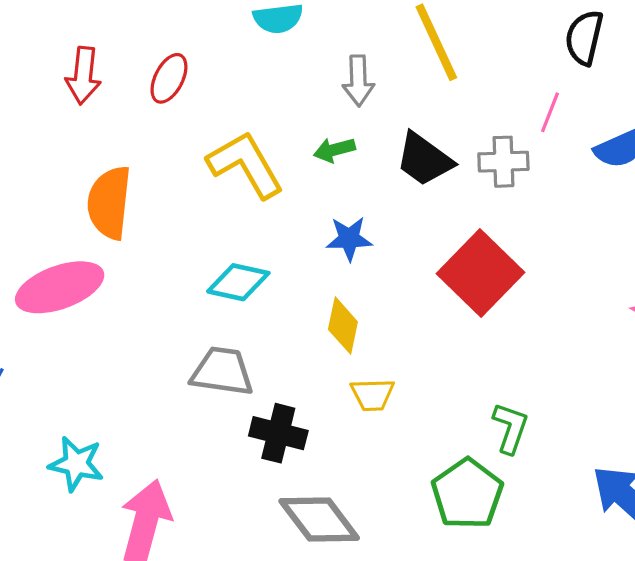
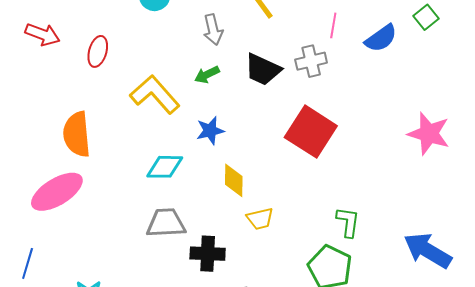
red arrow: (83, 76) -> (43, 34), moved, turned -64
blue star: (349, 239) -> (210, 131), moved

